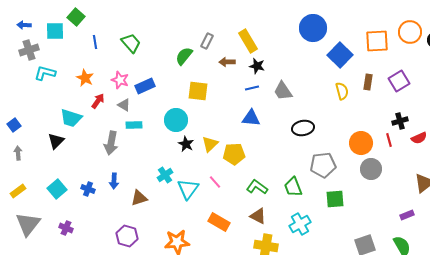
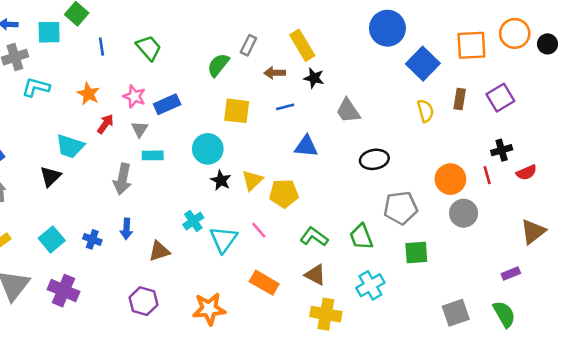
blue line: (252, 88) -> (285, 107), moved
gray triangle: (124, 105) -> (140, 129), turned 32
purple cross: (66, 228) -> (63, 291), size x1.6

